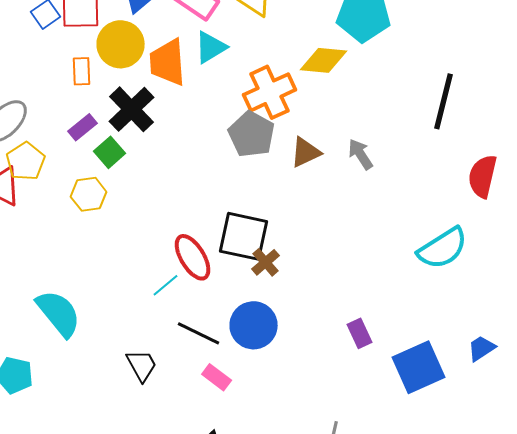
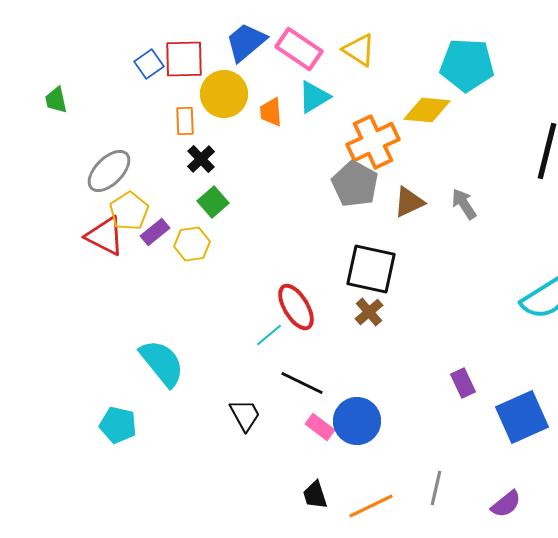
orange trapezoid: (168, 62) -> (271, 112), size x0.6
black cross: (132, 109) -> (201, 159), moved, size x0.6
purple rectangle: (83, 127) -> (155, 232), moved
black square: (244, 236) -> (371, 269), moved
blue circle: (254, 325) -> (357, 421), moved

